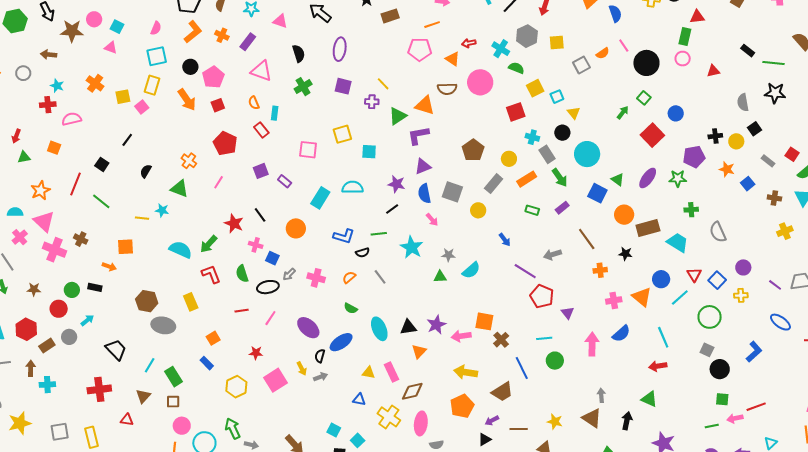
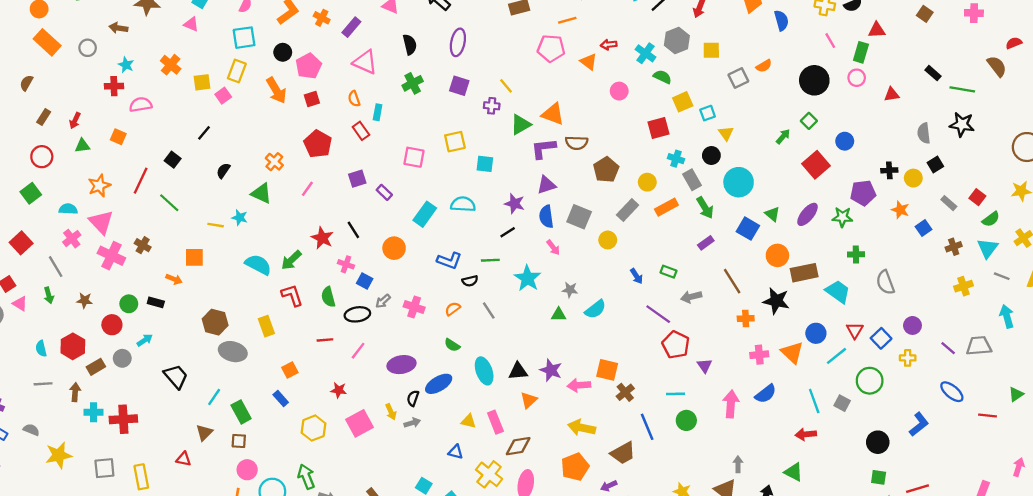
pink line: (624, 46) -> (830, 41), moved
pink circle: (480, 82) -> (619, 91), size x0.6
brown semicircle: (447, 89) -> (577, 143), moved
brown cross: (774, 198) -> (954, 247), turned -32
green rectangle: (532, 210) -> (668, 272), moved
black star: (625, 254) -> (776, 301), size x1.6
purple star: (436, 325) -> (551, 370), turned -30
purple ellipse: (308, 328) -> (401, 365), turned -55
gray square: (707, 350) -> (842, 403), moved
red cross: (99, 389) -> (123, 419), moved

